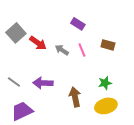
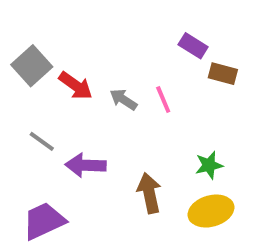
purple rectangle: (78, 24) -> (193, 46), moved
brown rectangle: (108, 45) -> (223, 74), moved
gray line: (14, 82) -> (42, 141), moved

